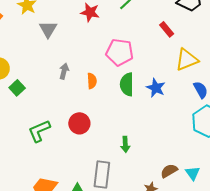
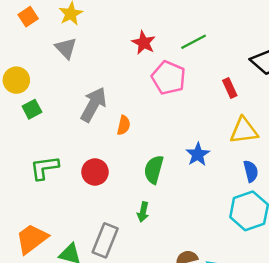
gray triangle: (48, 29) -> (66, 48), moved, turned -30
pink pentagon: (120, 52) -> (169, 78), moved
gray arrow: (64, 71) -> (93, 105), size x1.8
green semicircle: (127, 84) -> (154, 170), moved

